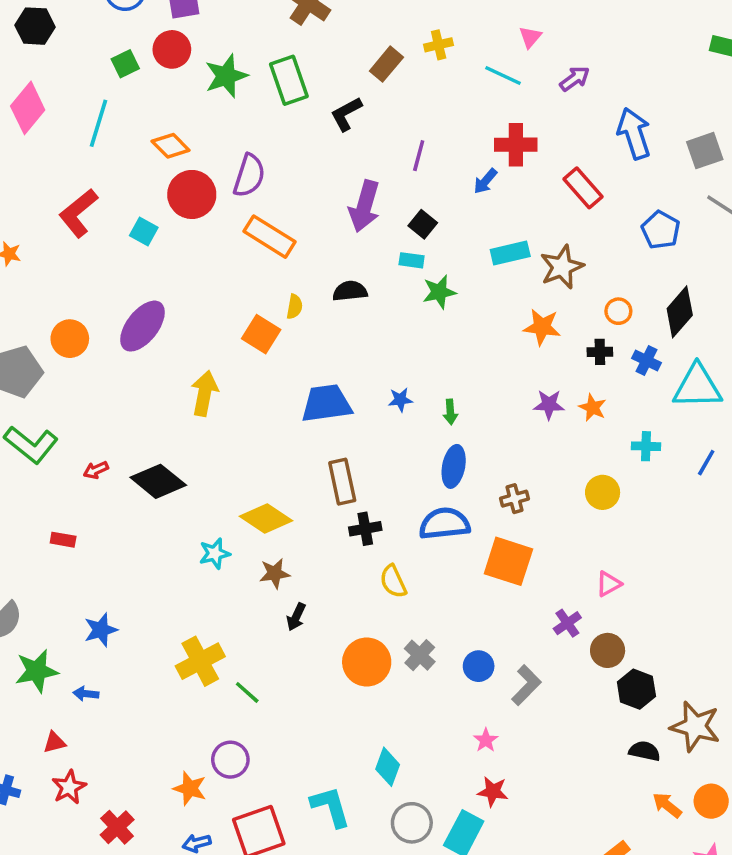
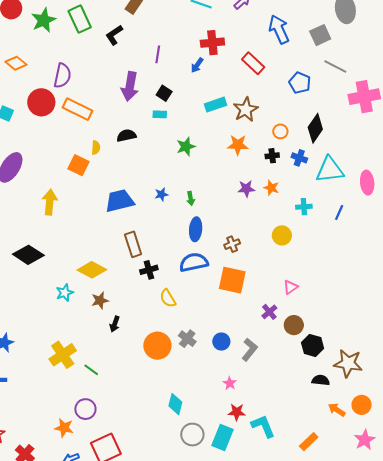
red circle: (192, 194) -> (41, 102), moved
green star: (439, 292) -> (186, 147), moved
cyan L-shape: (331, 807) -> (263, 426), moved

